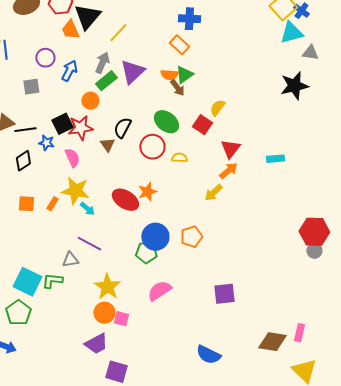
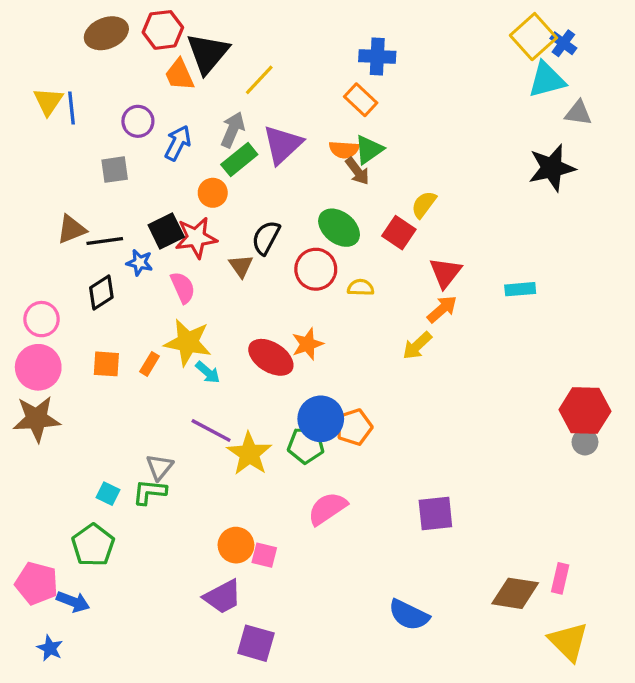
orange pentagon: (191, 237) -> (354, 427), moved
gray triangle: (70, 260) -> (160, 467), moved, turned -42
cyan square: (27, 282) -> (108, 494), size x0.5
yellow star: (107, 287) -> (249, 454), moved

